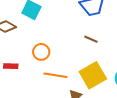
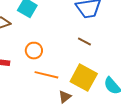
yellow square: (93, 75) -> (84, 78), turned -36

